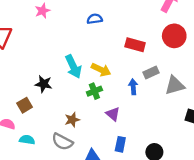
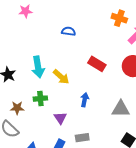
gray rectangle: (151, 73) -> (82, 138), moved
green cross: (94, 91) -> (40, 99), moved
brown star: (72, 120) -> (17, 108), moved

